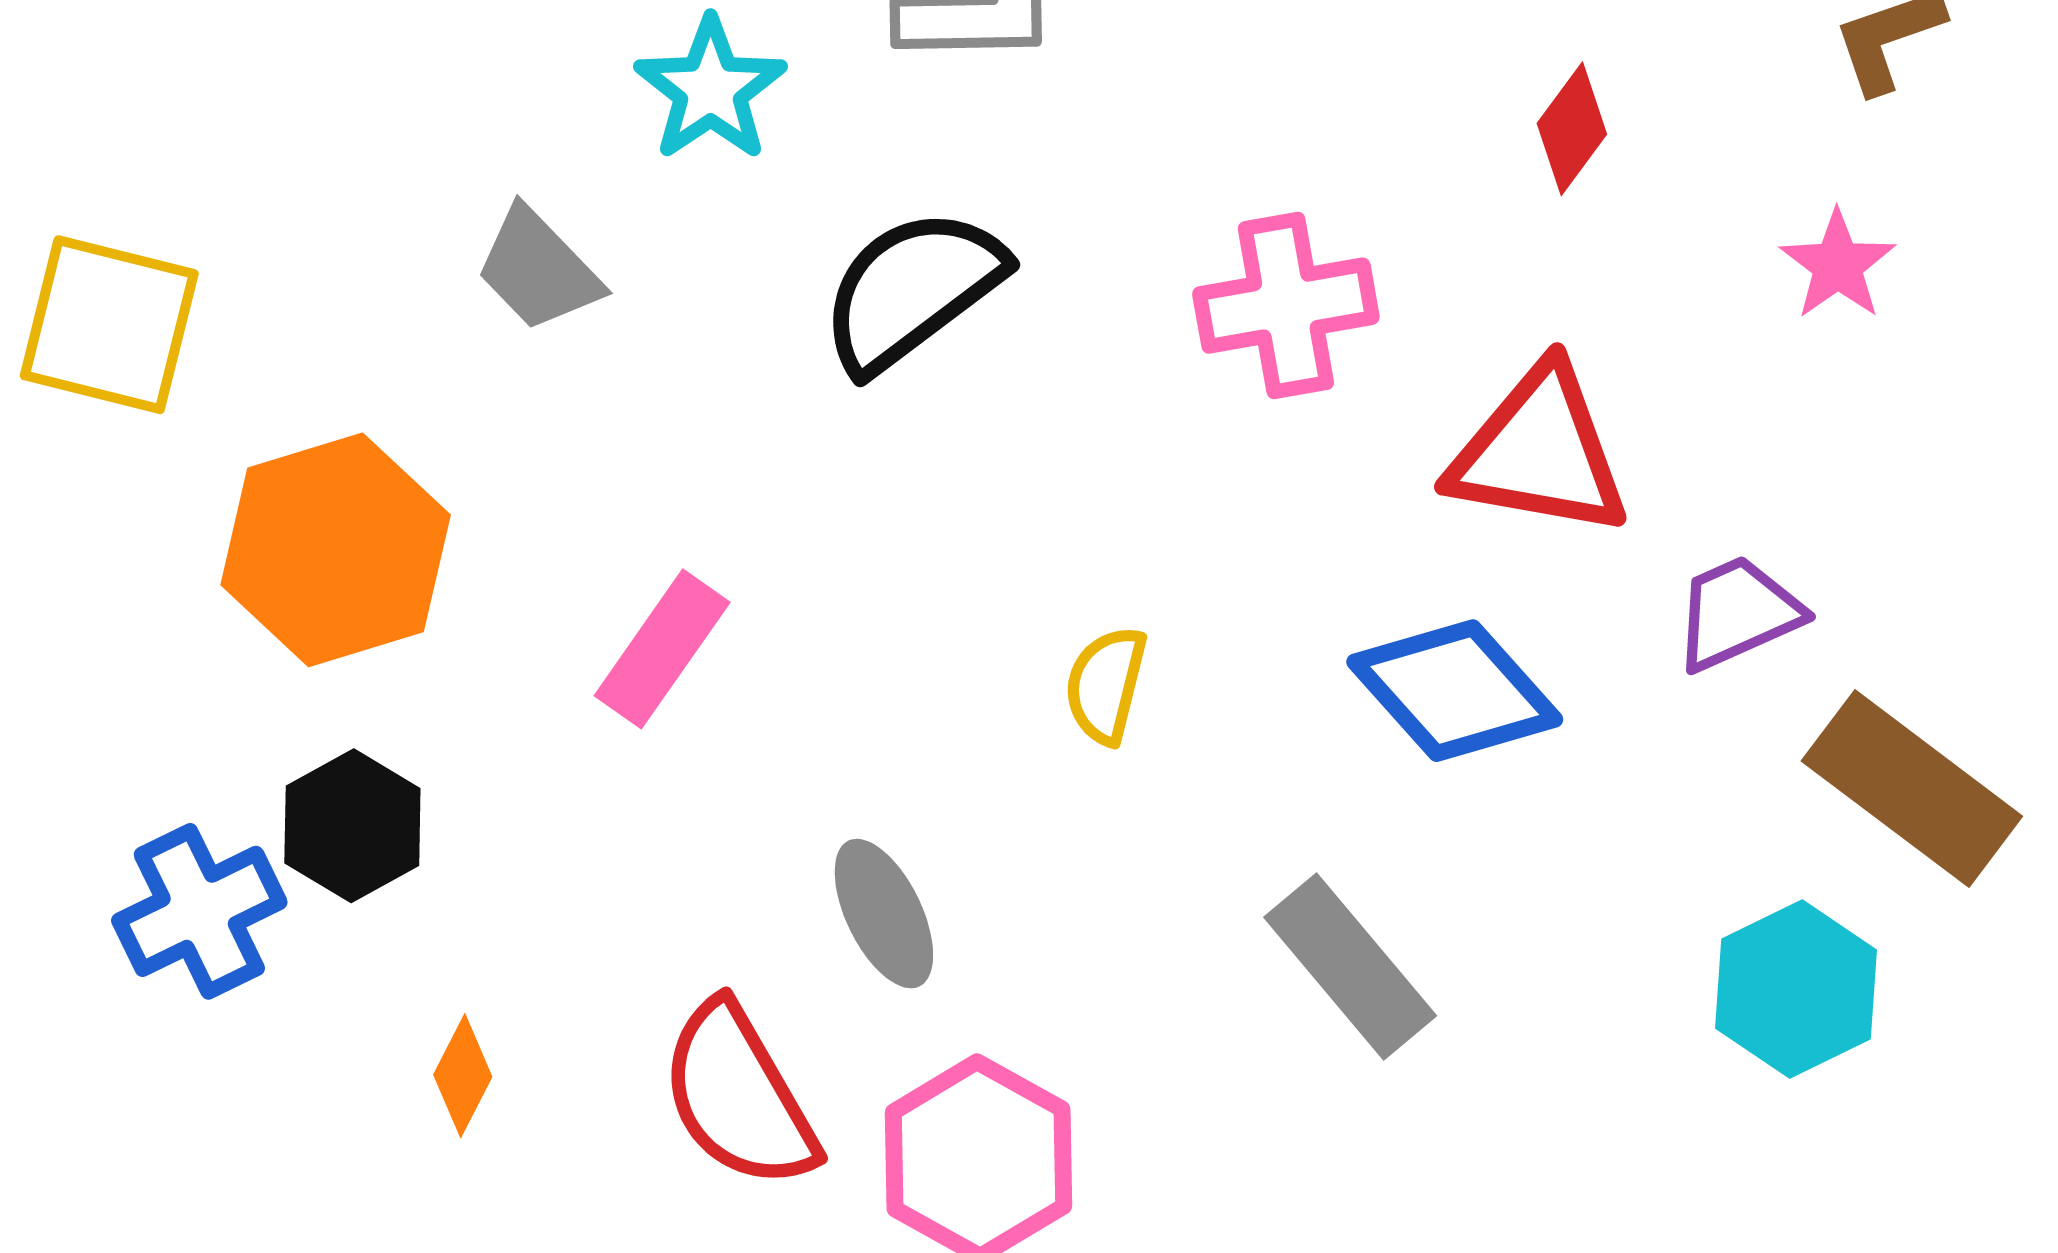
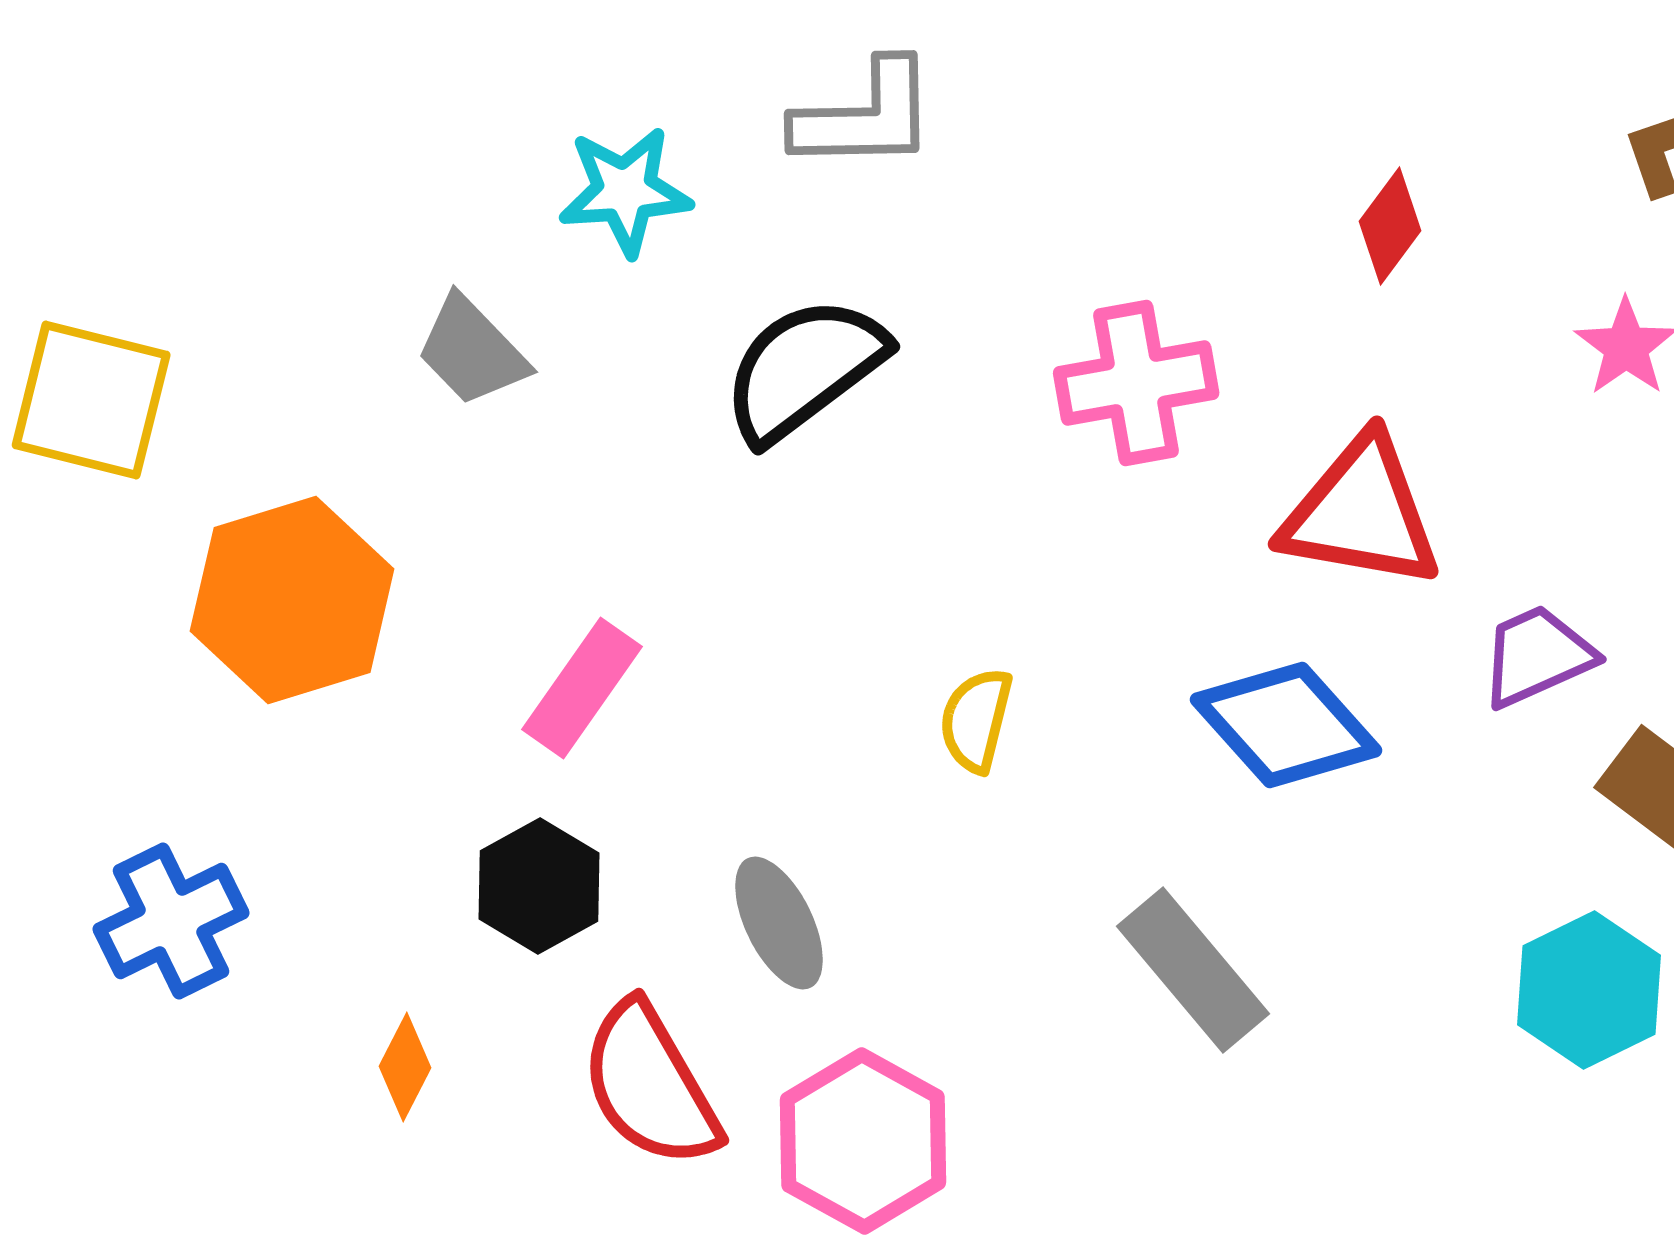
cyan star: (711, 89) -> (625, 191), turned 30
black hexagon: (352, 826) -> (539, 886), moved

